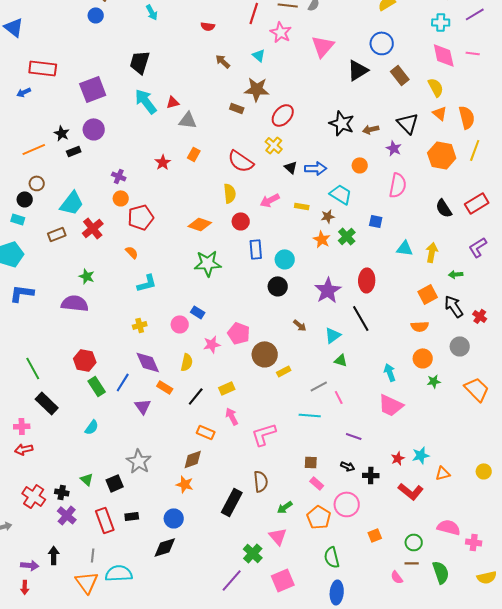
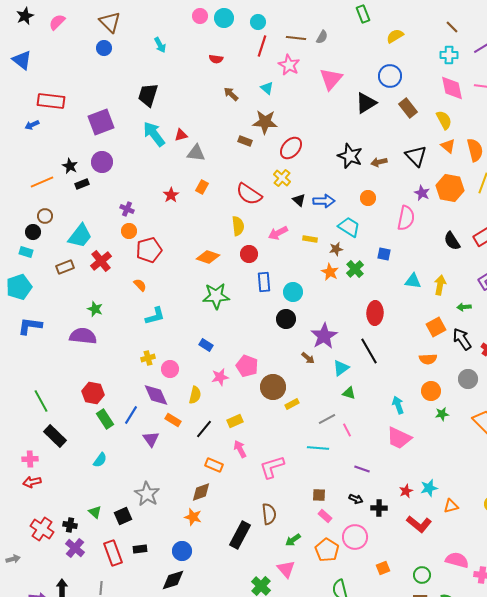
purple star: (394, 148) -> (422, 193), moved
purple star: (328, 290) -> (324, 336), moved
pink circle: (180, 324) -> (170, 369), moved

